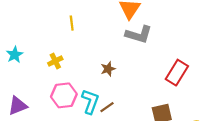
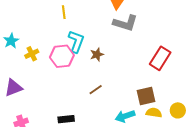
yellow cross: (55, 61) -> (32, 54), moved
pink hexagon: (64, 95) -> (62, 56), moved
cyan L-shape: (90, 101) -> (76, 42), moved

